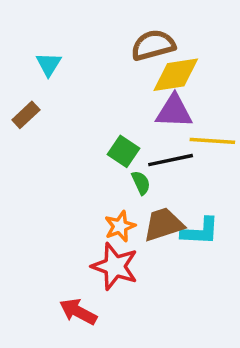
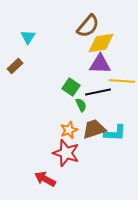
brown semicircle: (153, 45) -> (88, 26), turned 145

